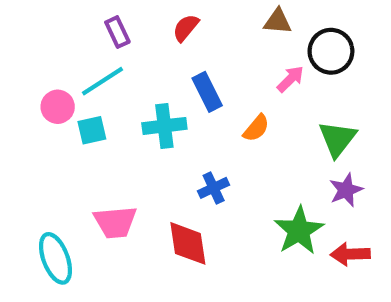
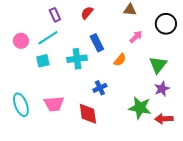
black circle: (331, 51) -> (166, 24), moved
pink circle: (58, 107) -> (21, 41), moved
green star: (299, 231) -> (140, 108), turned -30
cyan ellipse: (56, 258) -> (21, 105), moved

